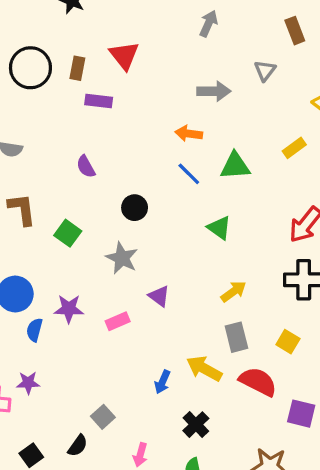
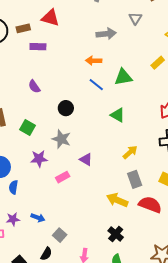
red triangle: (124, 55) -> (50, 18), turned -30
brown rectangle: (77, 68) -> (23, 28), turned 72
purple star: (69, 309) -> (39, 159), moved
blue arrow: (162, 382) -> (38, 218), moved, turned -88

